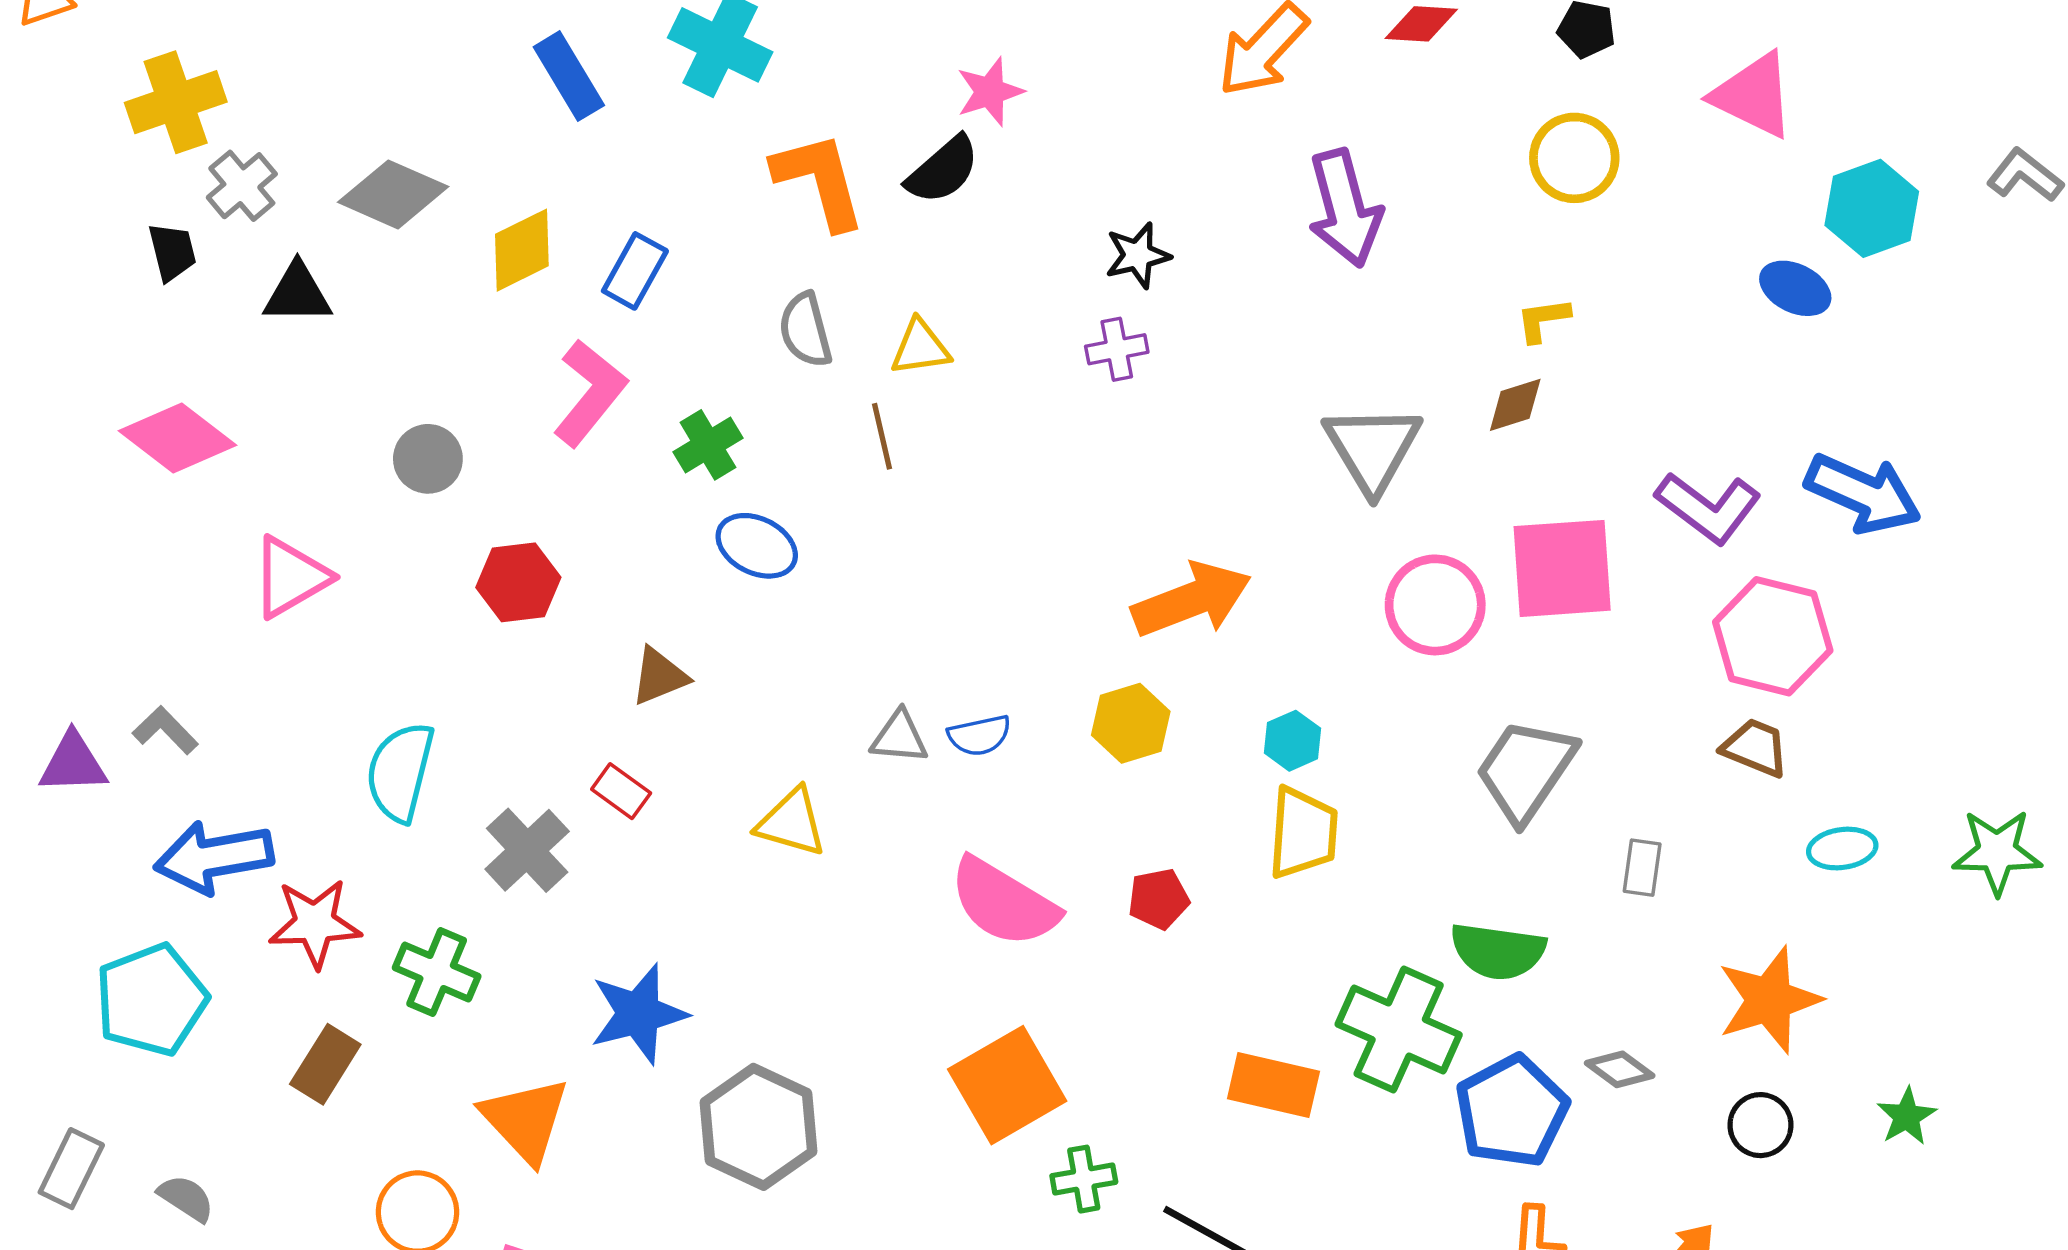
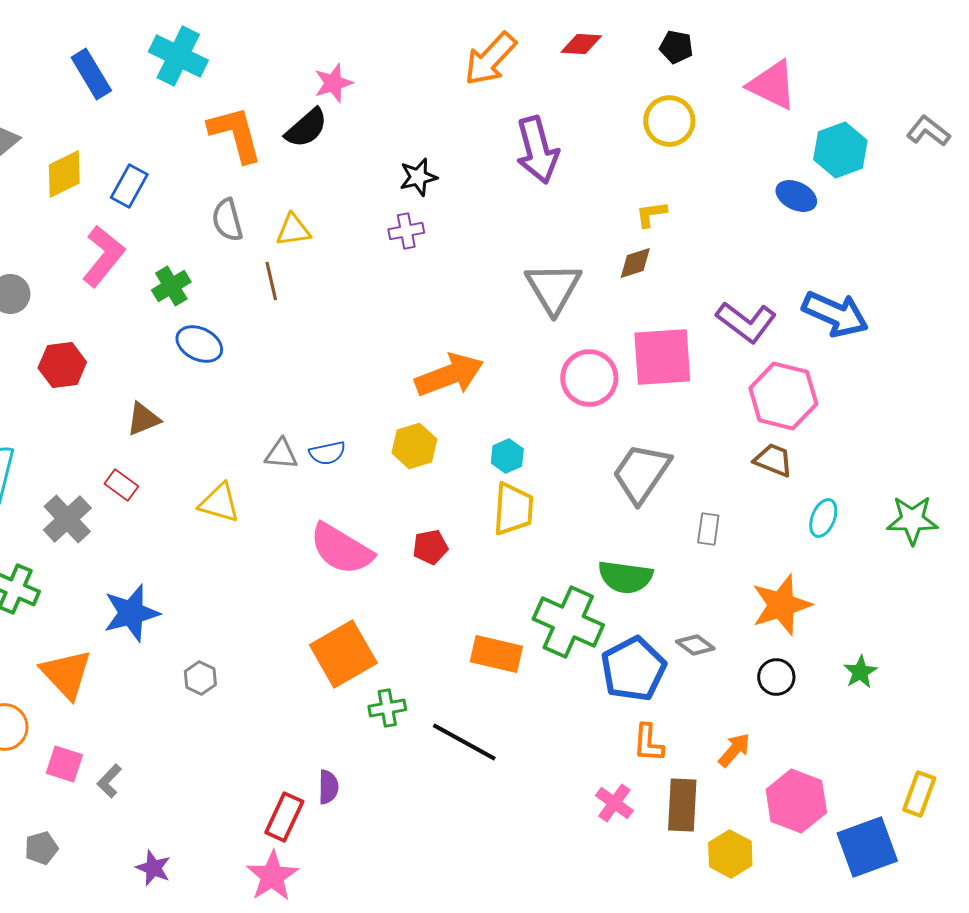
cyan ellipse: (1842, 849) -> (823, 518), turned -60
gray hexagon: (758, 1127) -> (200, 678), size x0.5

